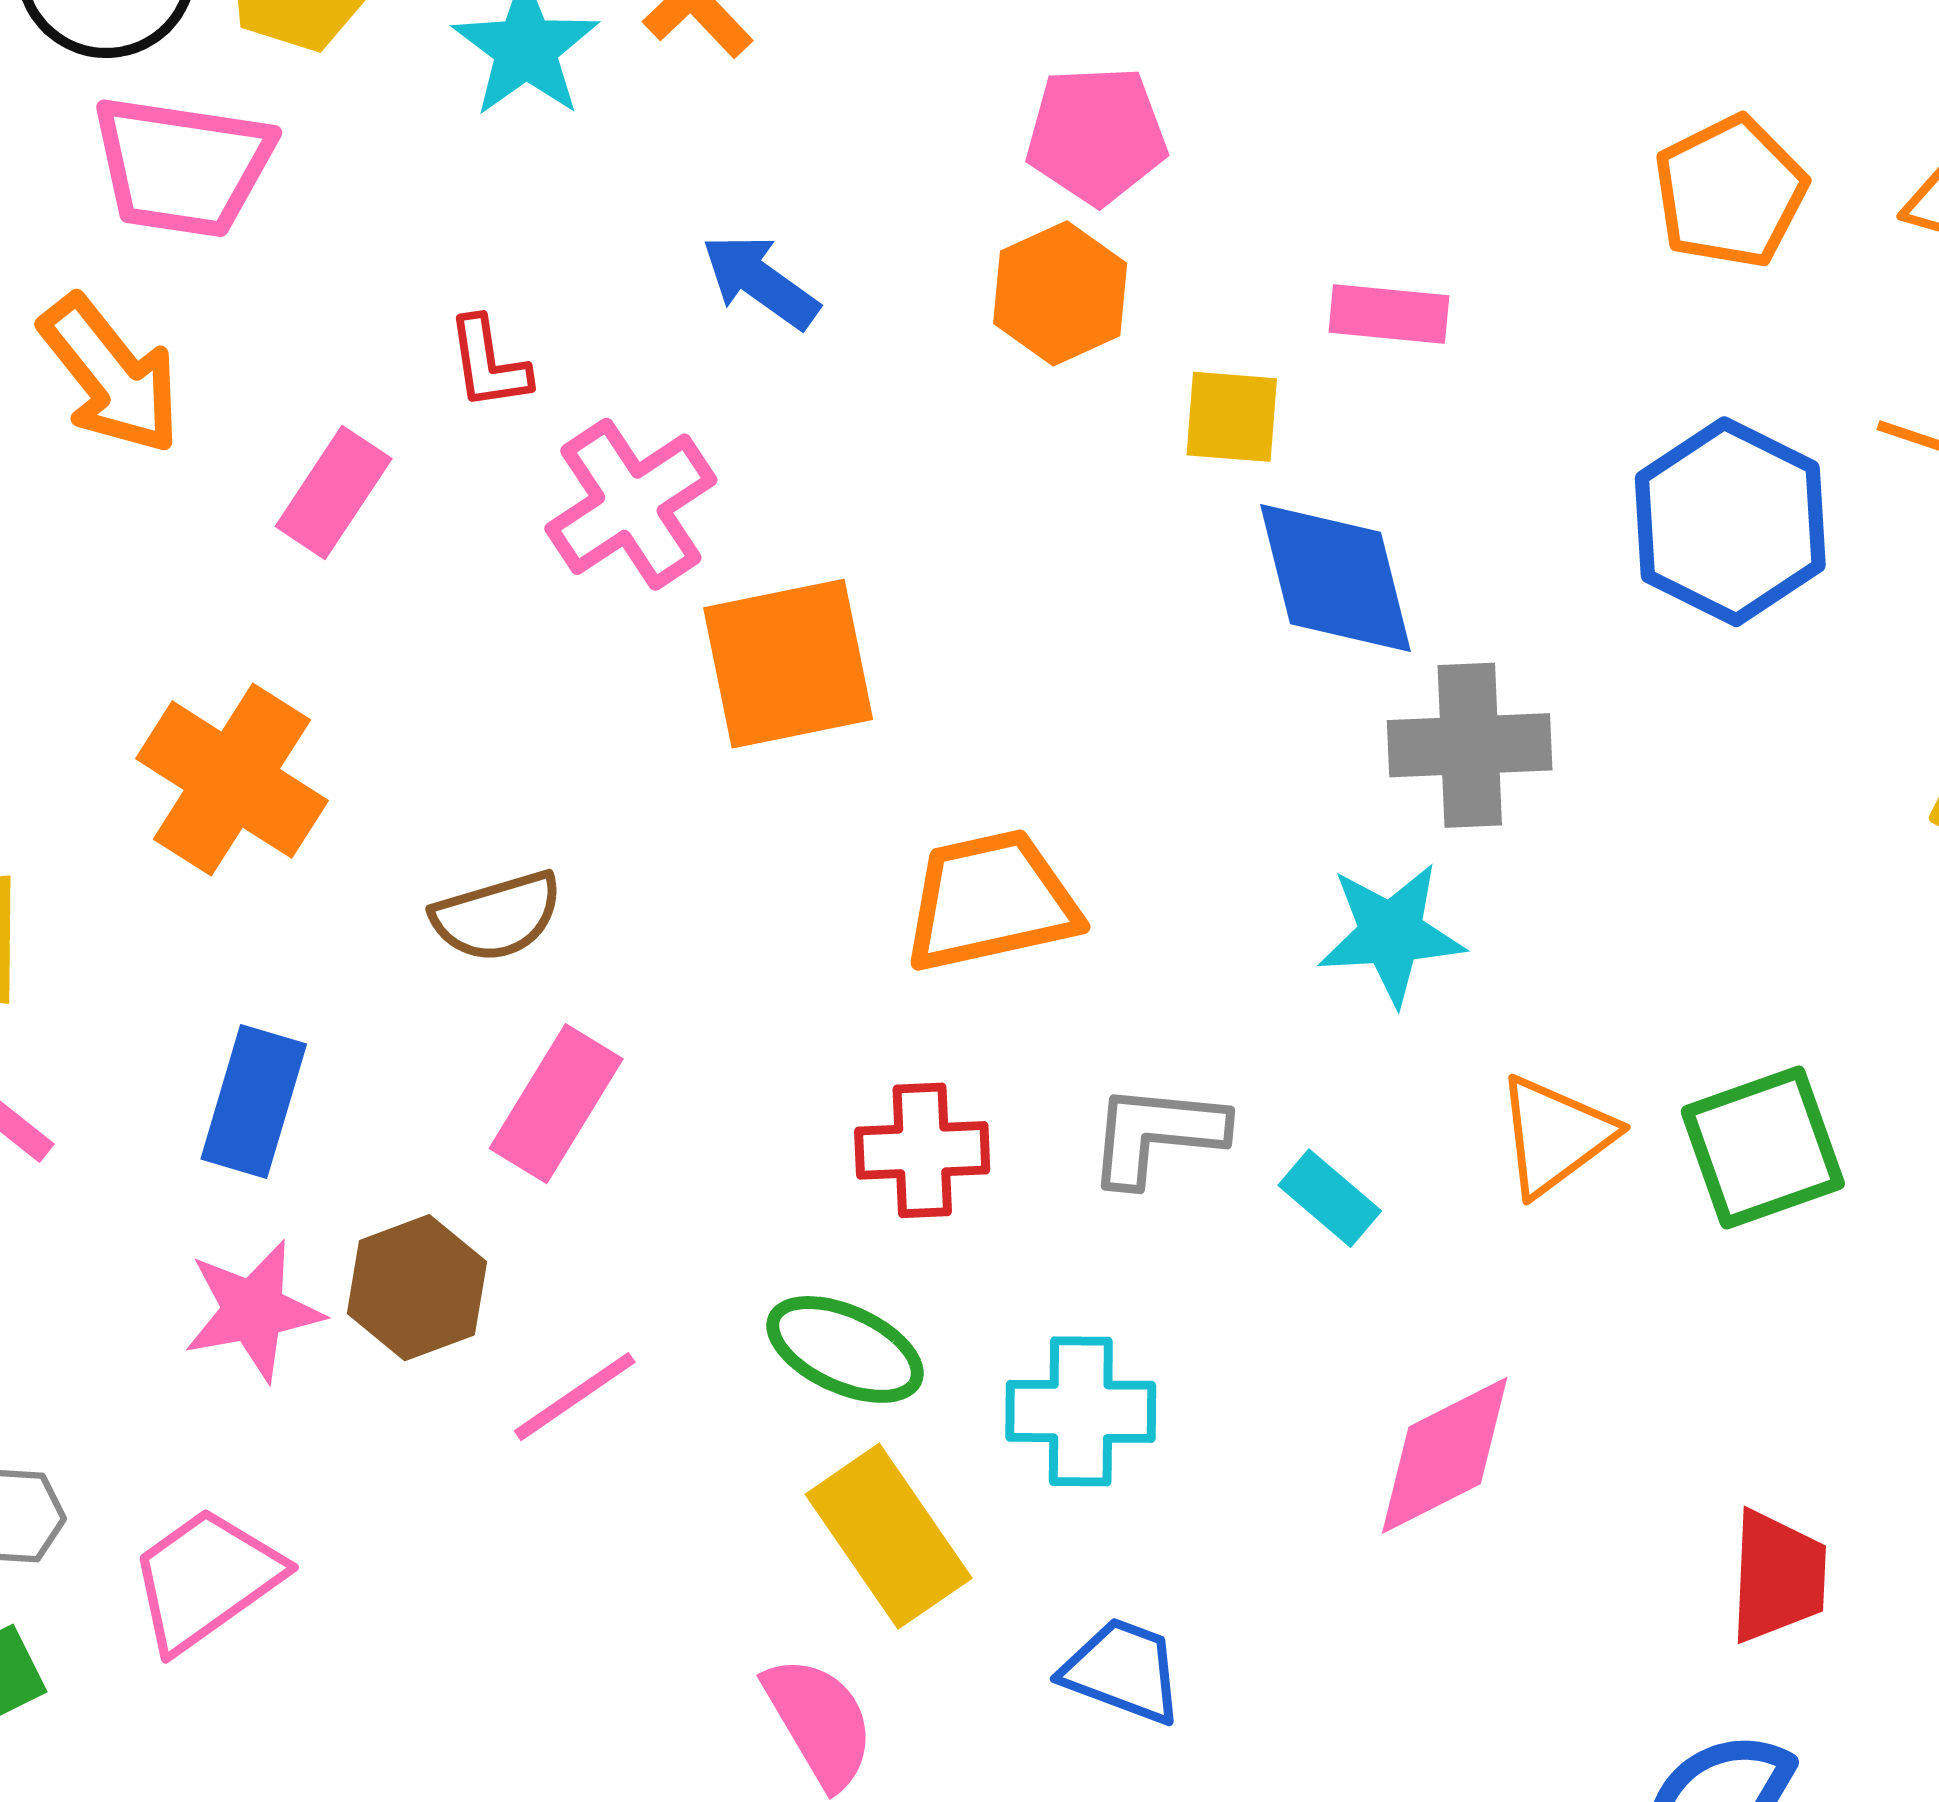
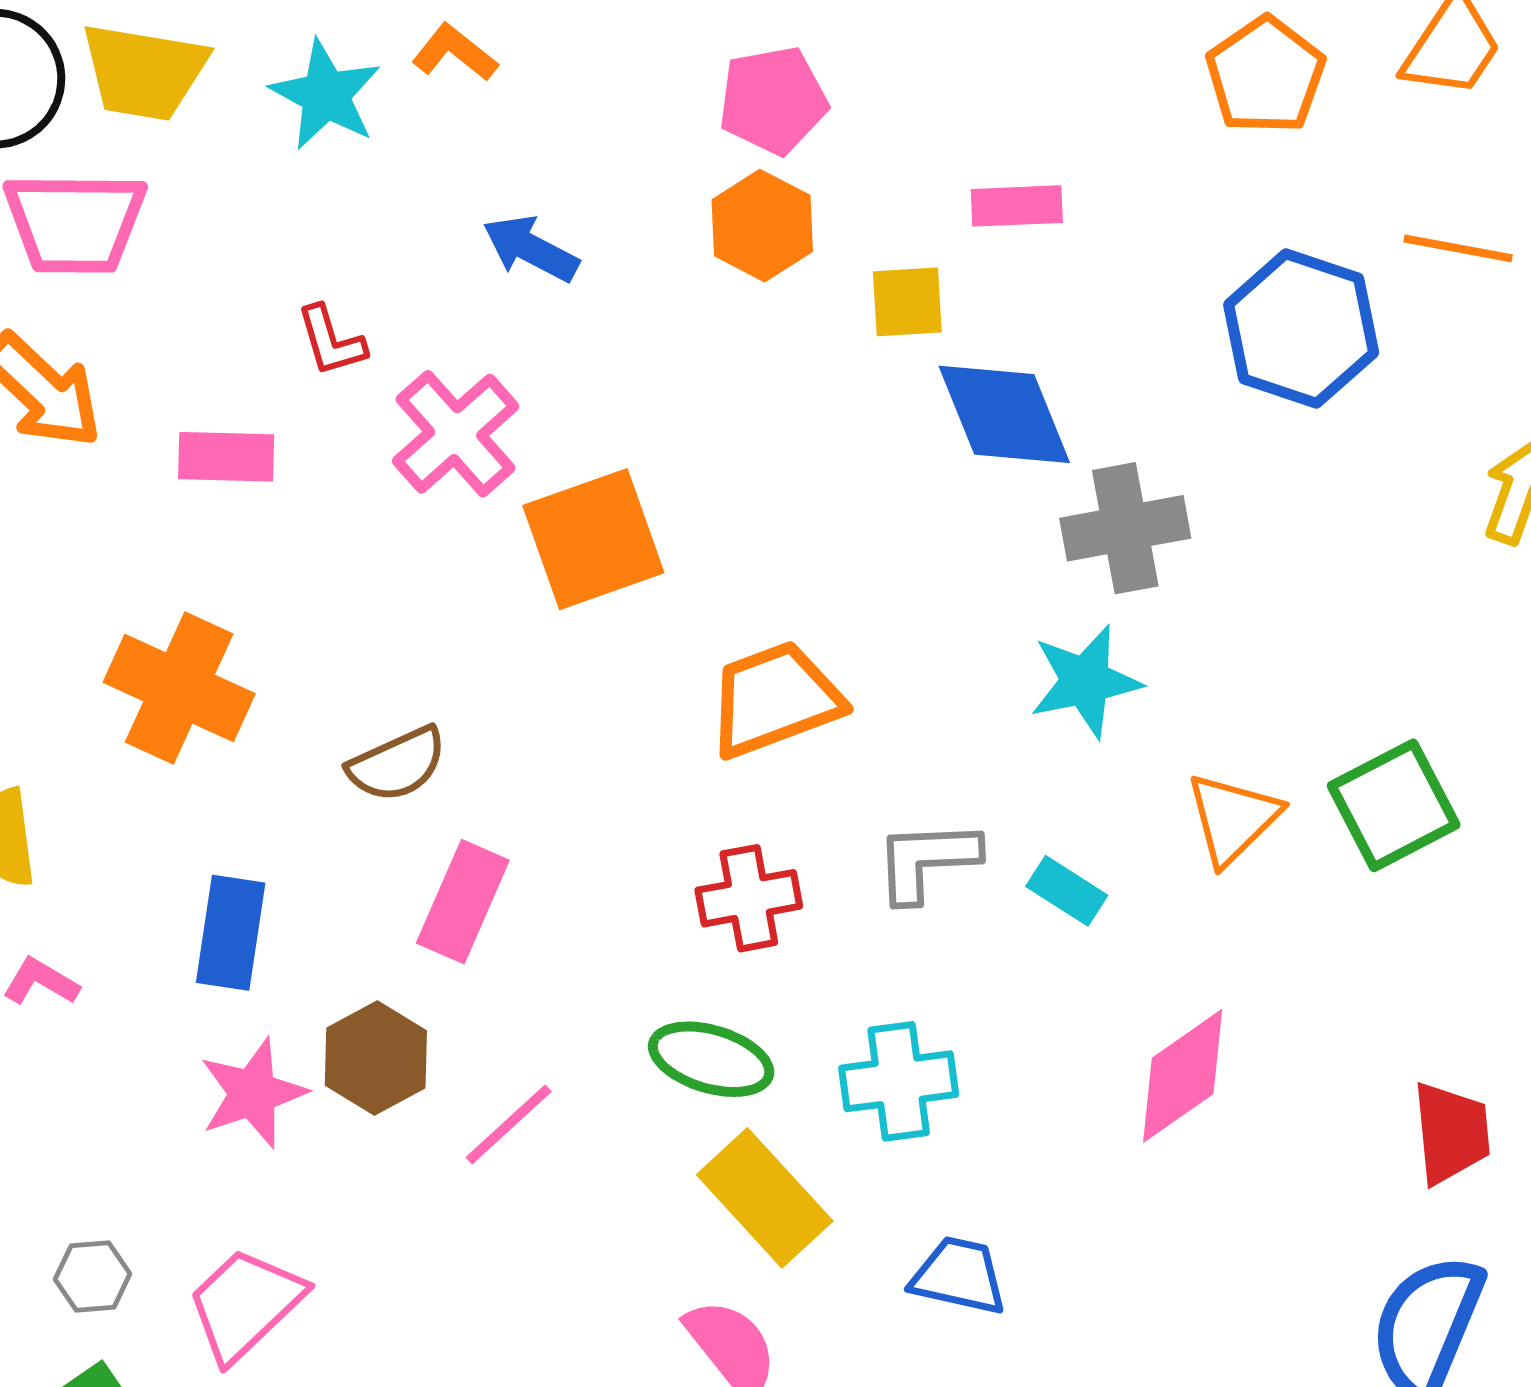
pink rectangle: (334, 492) -> (226, 457), turned 66

